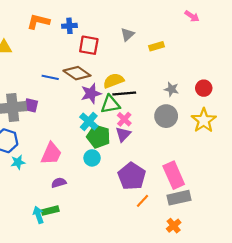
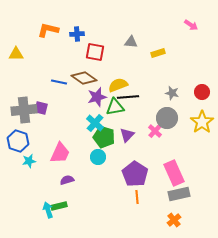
gray triangle: (127, 34) -> (131, 42), turned 48
pink cross: (124, 119) -> (155, 131), moved
orange line: (143, 201) -> (137, 197), moved, turned -48

